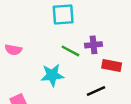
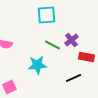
purple cross: (93, 45) -> (71, 40), turned -32

